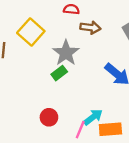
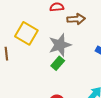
gray star: (66, 53) -> (60, 45), turned 30

